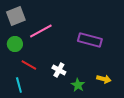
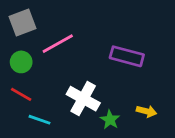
red line: (29, 65) -> (21, 94), moved
white cross: (59, 70) -> (83, 99), size x1.6
cyan line: (19, 85) -> (39, 120), moved, turned -56

